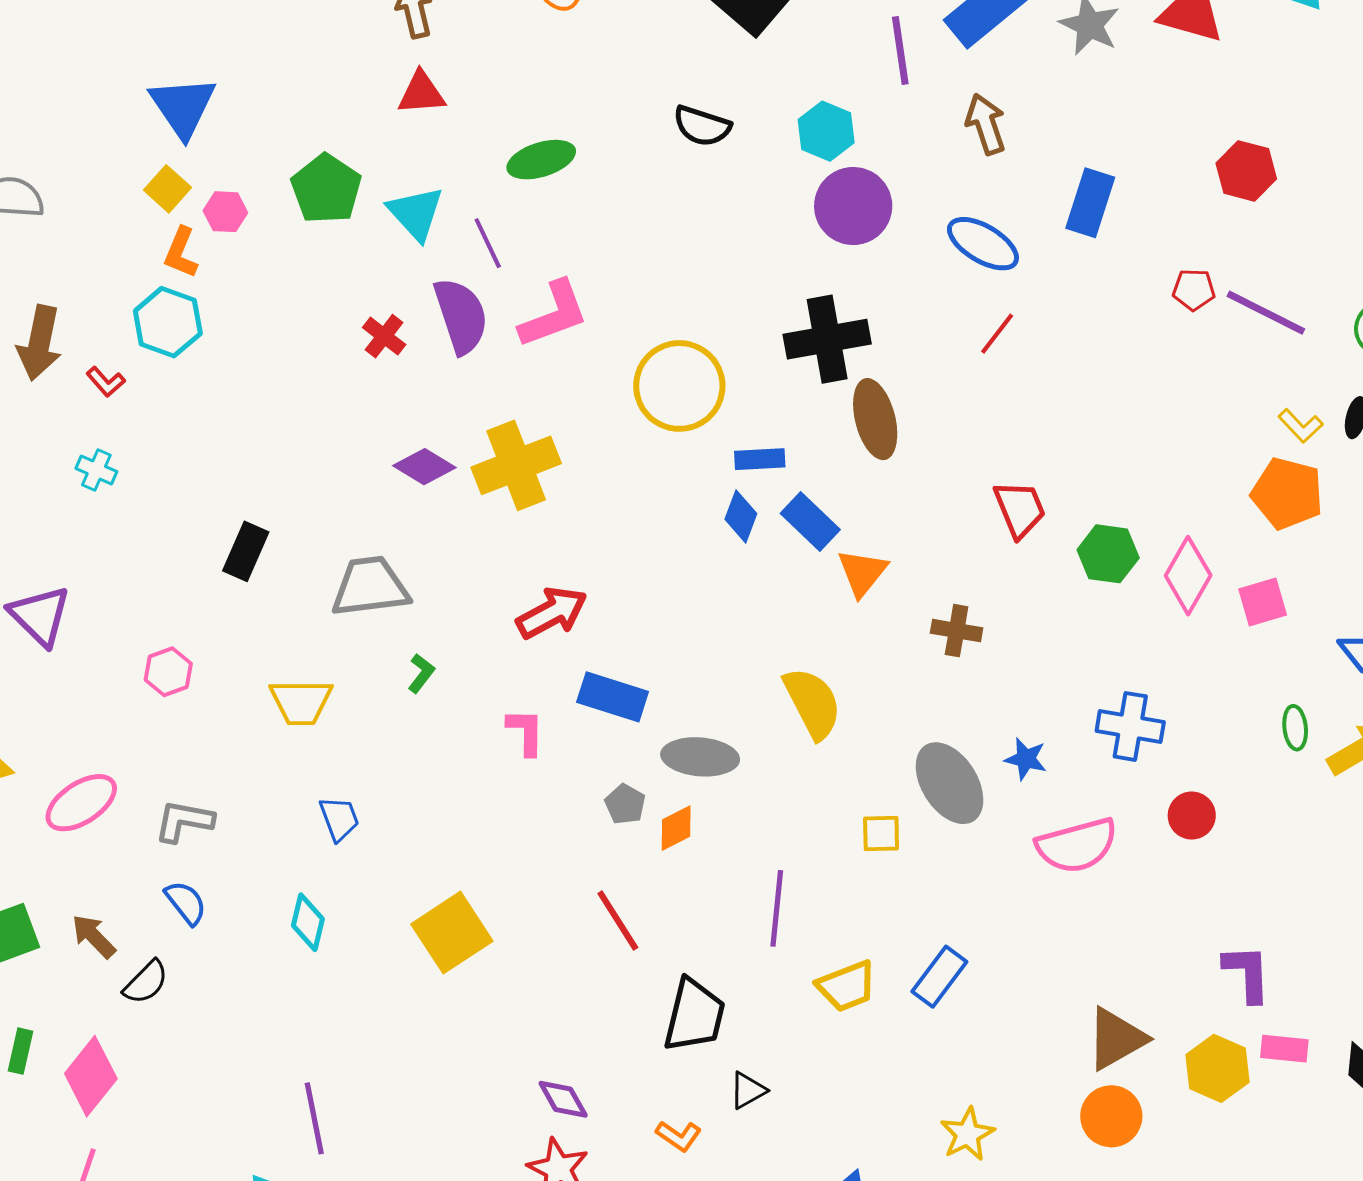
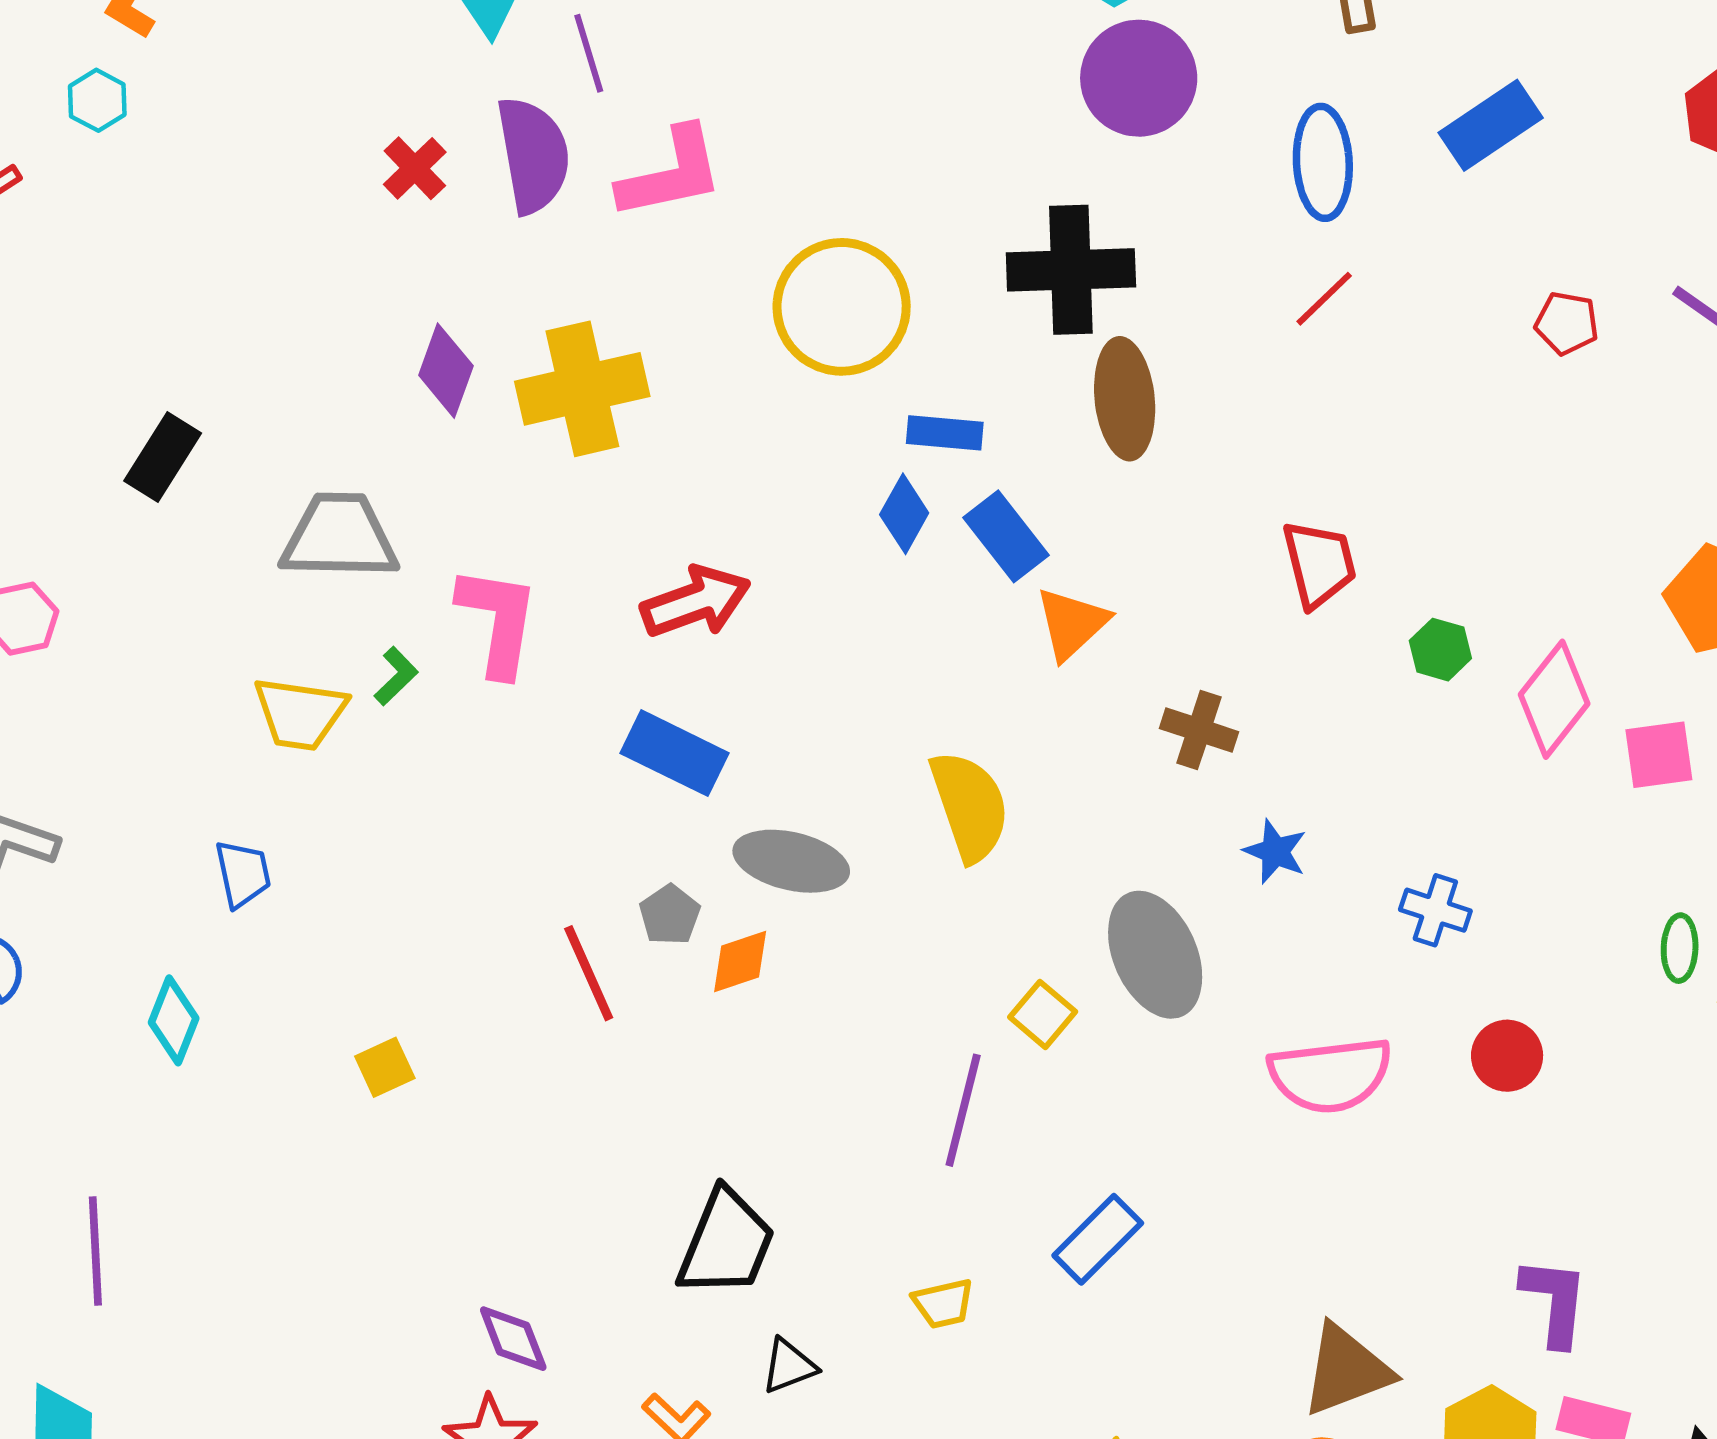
blue rectangle: (1090, 203) -> (1491, 125), turned 30
blue ellipse: (983, 244) -> (1323, 162), turned 48
red pentagon: (1194, 290) -> (1567, 323), moved
cyan hexagon: (168, 322) -> (97, 100), size x0.6
purple diamond: (424, 467) -> (446, 371), turned 70
green hexagon: (1108, 554) -> (1440, 650), size x0.7
red arrow: (552, 613) -> (696, 602), moved
yellow trapezoid: (301, 702) -> (300, 713), moved
blue cross: (1130, 726) -> (1435, 910), size x0.7
pink L-shape: (526, 732) -> (498, 621), moved, size x1.5
blue star: (1026, 759) -> (1275, 852), moved
yellow square: (881, 834) -> (1043, 1014), turned 33
purple line: (777, 908) -> (963, 1110), moved
red line: (618, 920) -> (589, 973), moved
yellow square: (452, 933) -> (385, 1067), size x0.5
yellow trapezoid: (847, 986) -> (943, 1303), moved, size x0.7
purple line: (314, 1118) -> (95, 1251), moved

